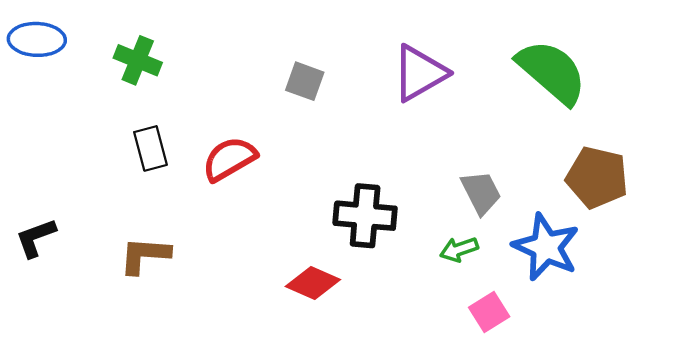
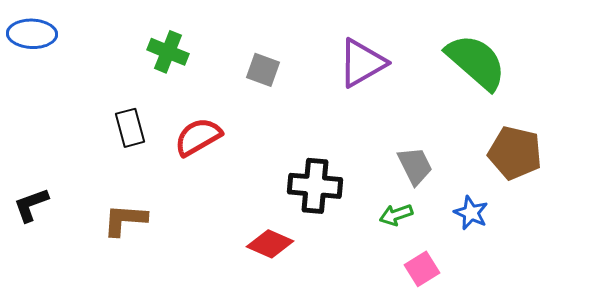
green cross: (138, 60) -> (168, 52), moved
blue star: (546, 247) -> (471, 213), size x0.6

